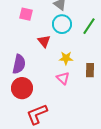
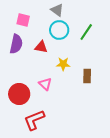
red triangle: (44, 41) -> (41, 47), turned -40
purple semicircle: (19, 64) -> (16, 44), moved
pink triangle: (63, 78) -> (45, 84), moved

